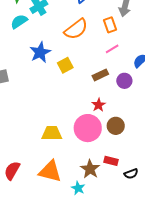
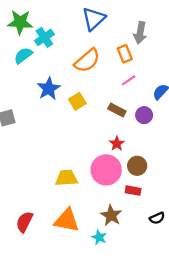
brown rectangle: (100, 75) -> (117, 110), turned 56
red rectangle: (111, 161) -> (133, 191), moved

